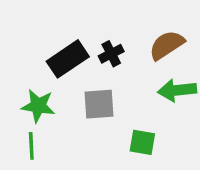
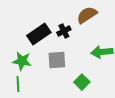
brown semicircle: (167, 45) -> (87, 15), moved
green square: (142, 142) -> (82, 82), turned 35

